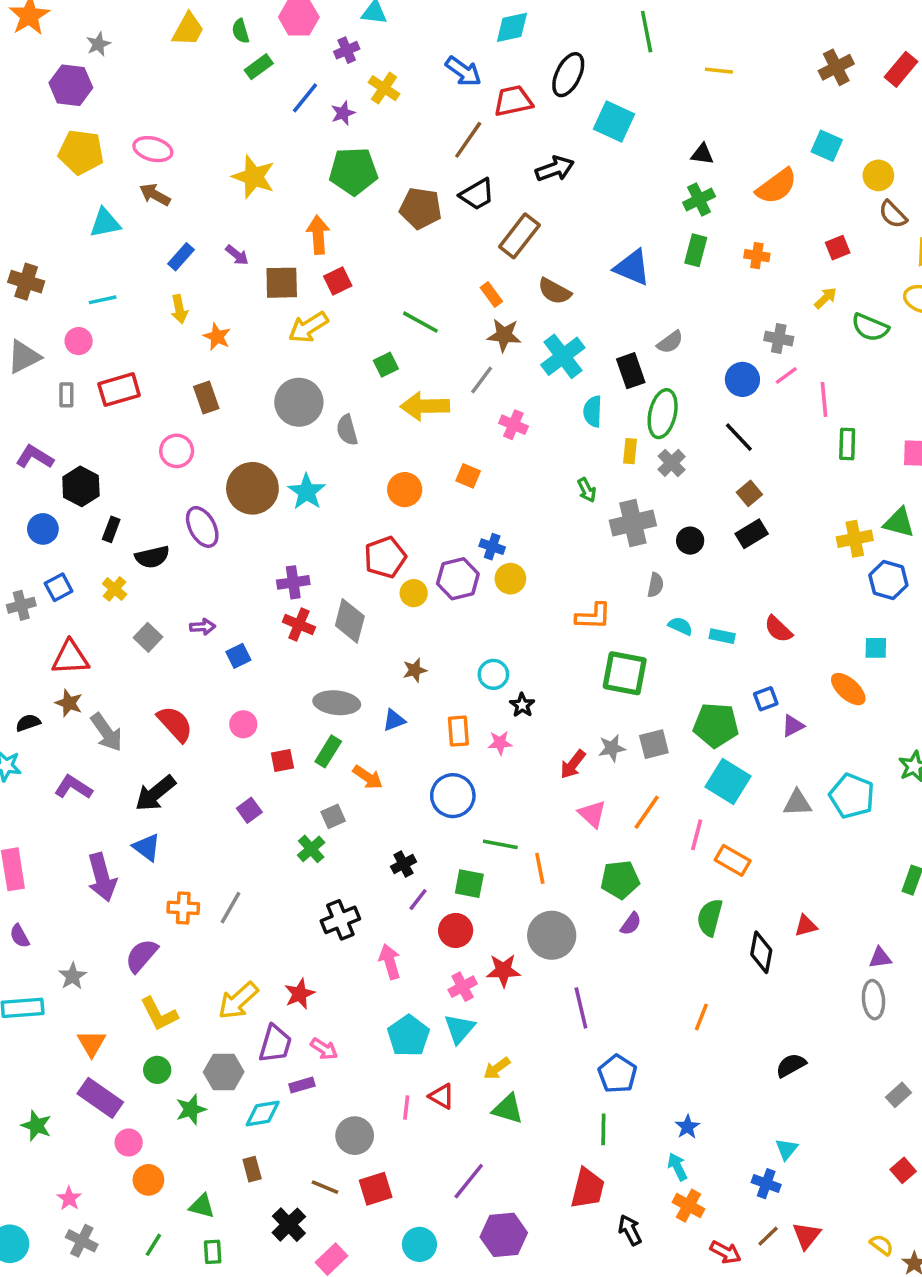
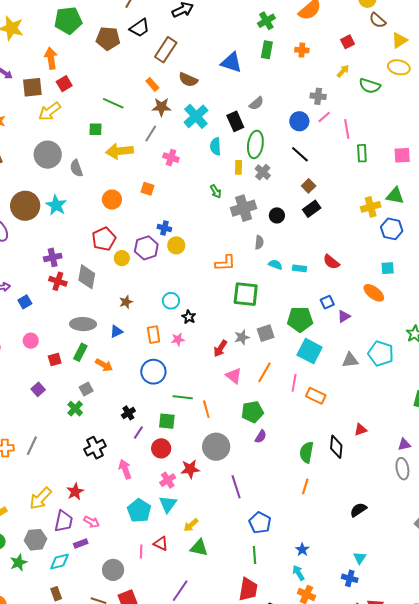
green square: (386, 365) -> (95, 129), turned 32
green semicircle: (710, 917) -> (307, 452), moved

